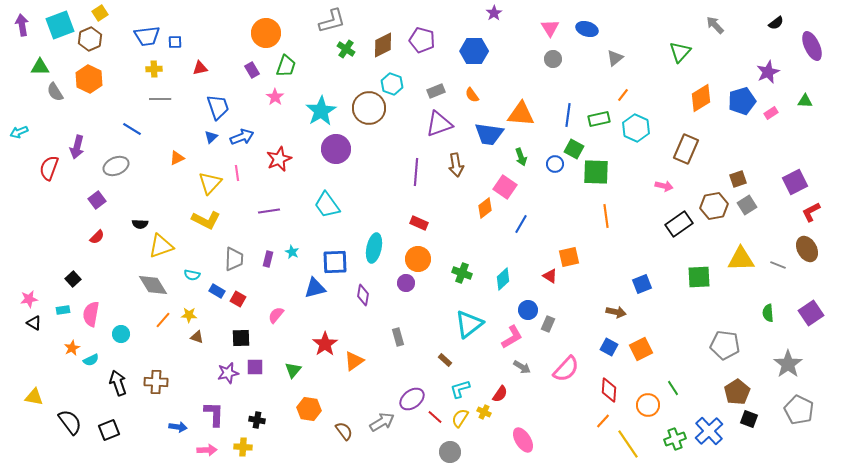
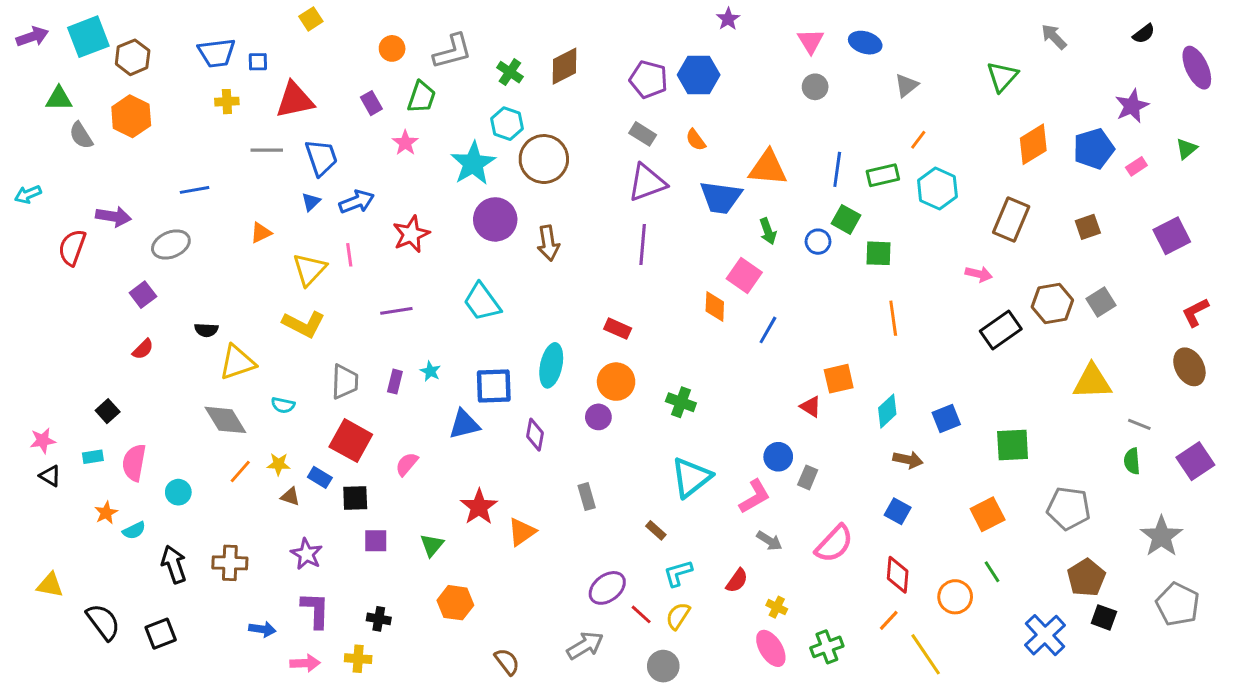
yellow square: (100, 13) -> (311, 19), moved
gray L-shape: (332, 21) -> (452, 51), moved
purple arrow: (22, 25) -> (32, 37), turned 80
orange circle: (266, 33) -> (392, 48), size x0.6
purple pentagon: (422, 40) -> (649, 79), moved
red triangle: (200, 68) -> (295, 100), size x1.8
cyan hexagon: (392, 84) -> (507, 124), moved
gray rectangle: (436, 91) -> (643, 134), turned 54
gray line: (160, 99) -> (267, 150), moved
green triangle: (805, 101) -> (1187, 149), turned -42
blue line: (132, 129) -> (195, 190), turned -42
purple arrow: (77, 147) -> (113, 216), turned -95
brown arrow: (456, 165) -> (548, 243), moved
purple line: (416, 172) -> (643, 245), moved
green square: (596, 172) -> (878, 253), size x0.7
brown square: (738, 179) -> (1088, 227), moved
purple square: (795, 182) -> (1172, 236), moved
orange diamond: (485, 208) -> (715, 306), turned -50
gray line: (778, 265) -> (1139, 424), moved
green square: (699, 277) -> (1013, 445), moved
cyan diamond: (503, 279) -> (887, 411), moved
blue rectangle: (217, 291) -> (320, 477), moved
red square: (238, 299) -> (351, 441), size x1.8
orange square: (641, 349) -> (988, 514), moved
purple star: (228, 373) -> (307, 554), moved, turned -30
yellow cross: (484, 412) -> (777, 607), moved
gray arrow: (382, 422) -> (585, 645), moved
brown semicircle: (344, 431) -> (507, 662), moved
green cross: (675, 439) -> (827, 647), moved

